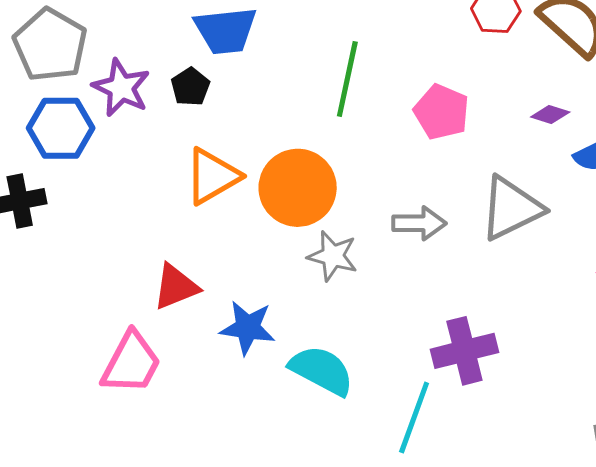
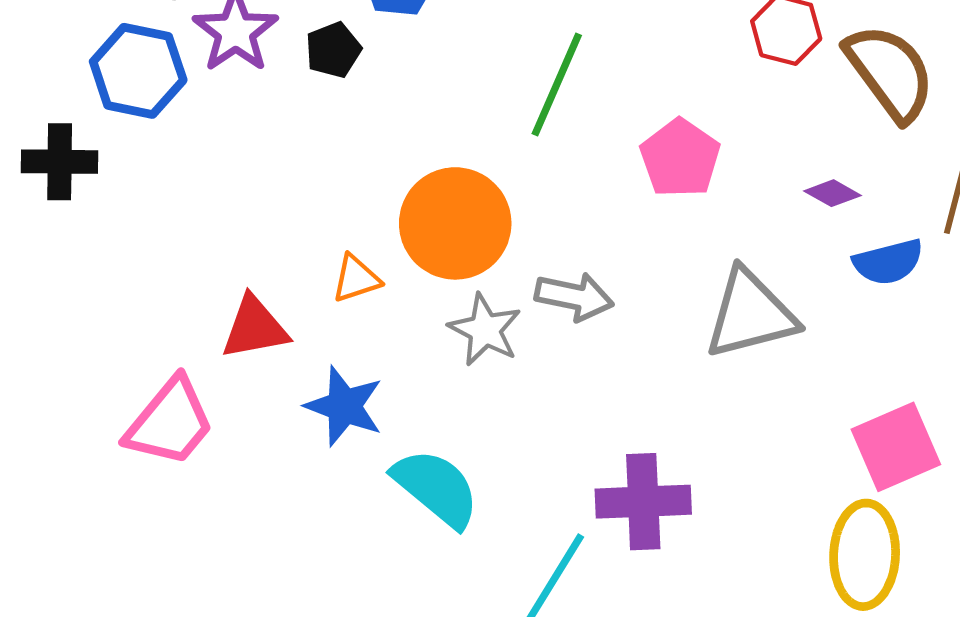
orange triangle: (212, 176) -> (356, 279), moved, size x0.6
gray arrow: (419, 223) -> (574, 297), moved

